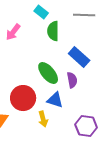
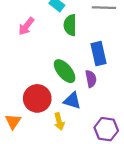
blue rectangle: (79, 57) -> (99, 54), turned 35

